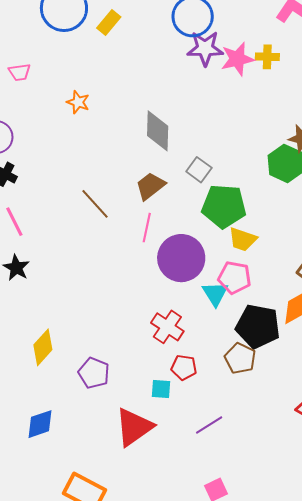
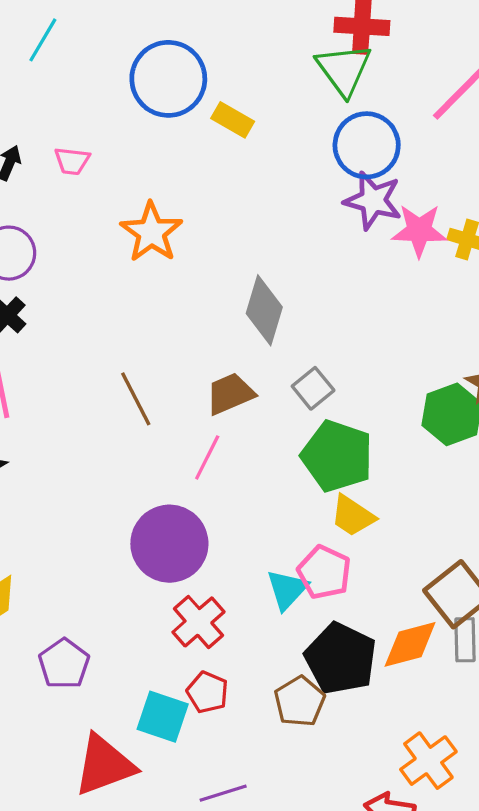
yellow rectangle: (109, 22) -> (233, 120), turned 65
orange star: (78, 102) -> (151, 232), size x1.6
purple circle: (181, 258) -> (169, 544), moved
cyan square: (161, 389) -> (163, 717), size x1.5

